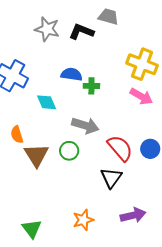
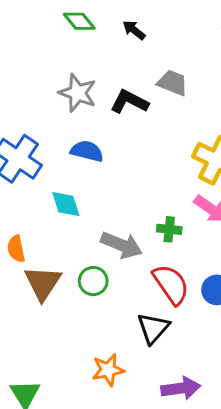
blue semicircle: (72, 74) -> (87, 151), moved
green cross: (91, 86) -> (169, 229), moved
orange star: (83, 220) -> (108, 370), moved

